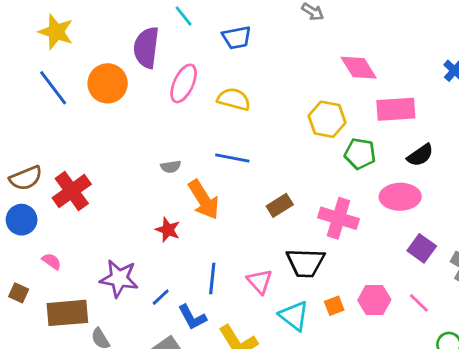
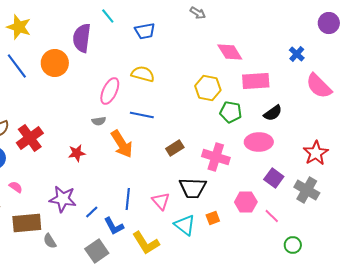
pink ellipse: (184, 83) -> (110, 91), moved
red star: (168, 230) -> (77, 153), moved, turned -30
pink hexagon: (374, 300) -> (246, 202), moved

